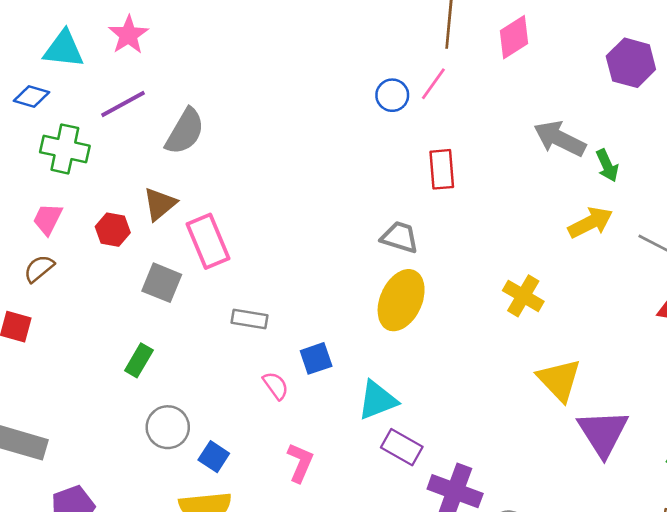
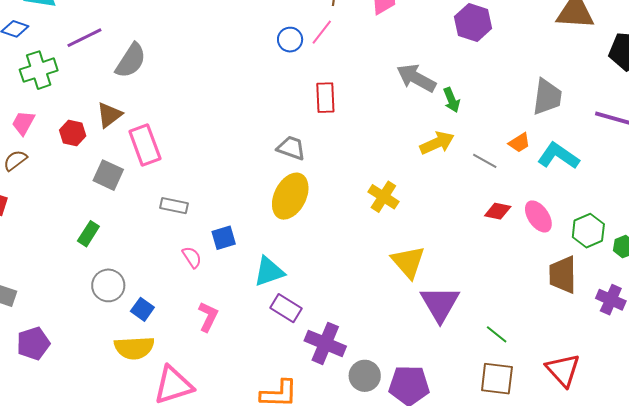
green cross: (65, 149) -> (39, 70), turned -33

